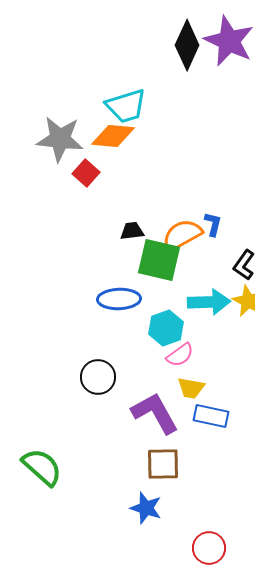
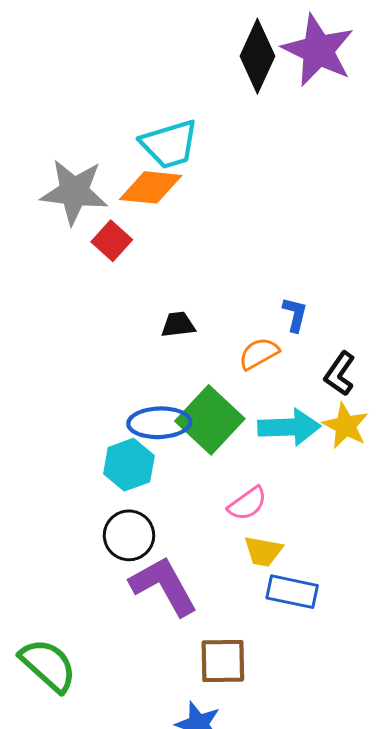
orange semicircle: (182, 235) -> (259, 353), moved, size x0.7
green square: (159, 260) -> (210, 420), moved, turned 30
cyan hexagon: (166, 328) -> (129, 465), moved
purple L-shape: (155, 413) -> (164, 586), moved

